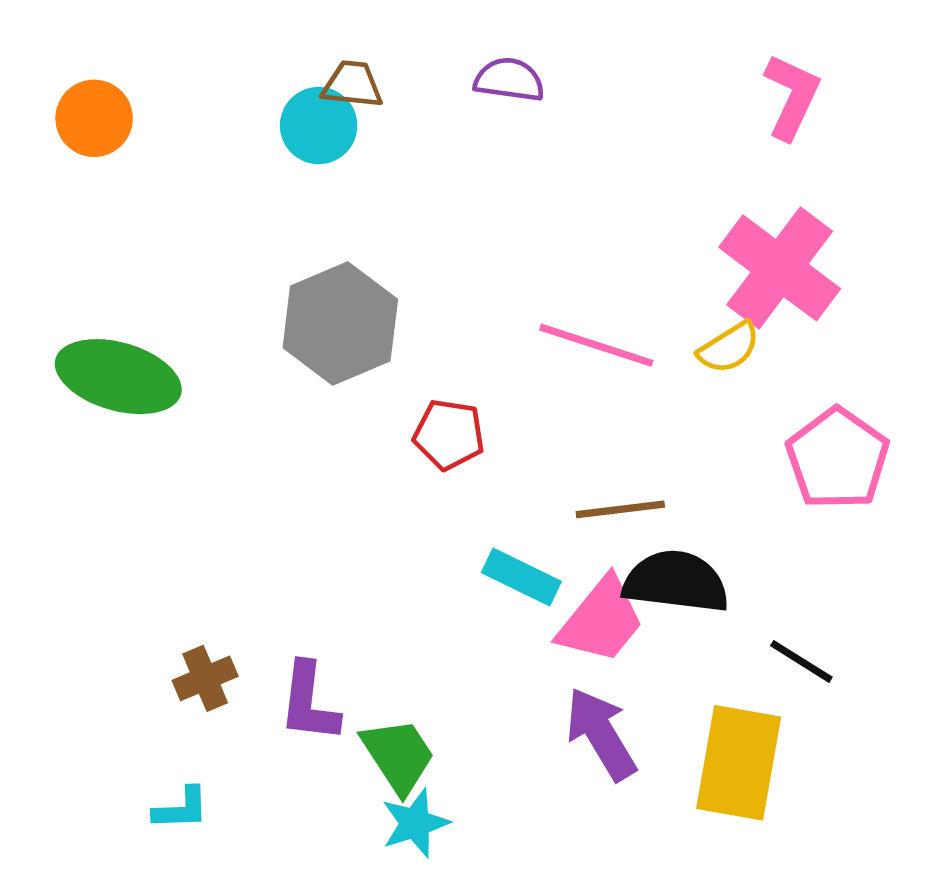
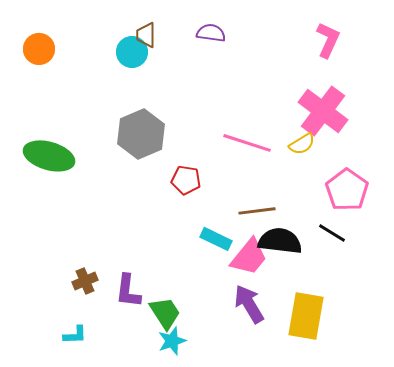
brown trapezoid: (352, 84) -> (146, 35), turned -96
black line: (801, 661) -> (332, 233), moved

